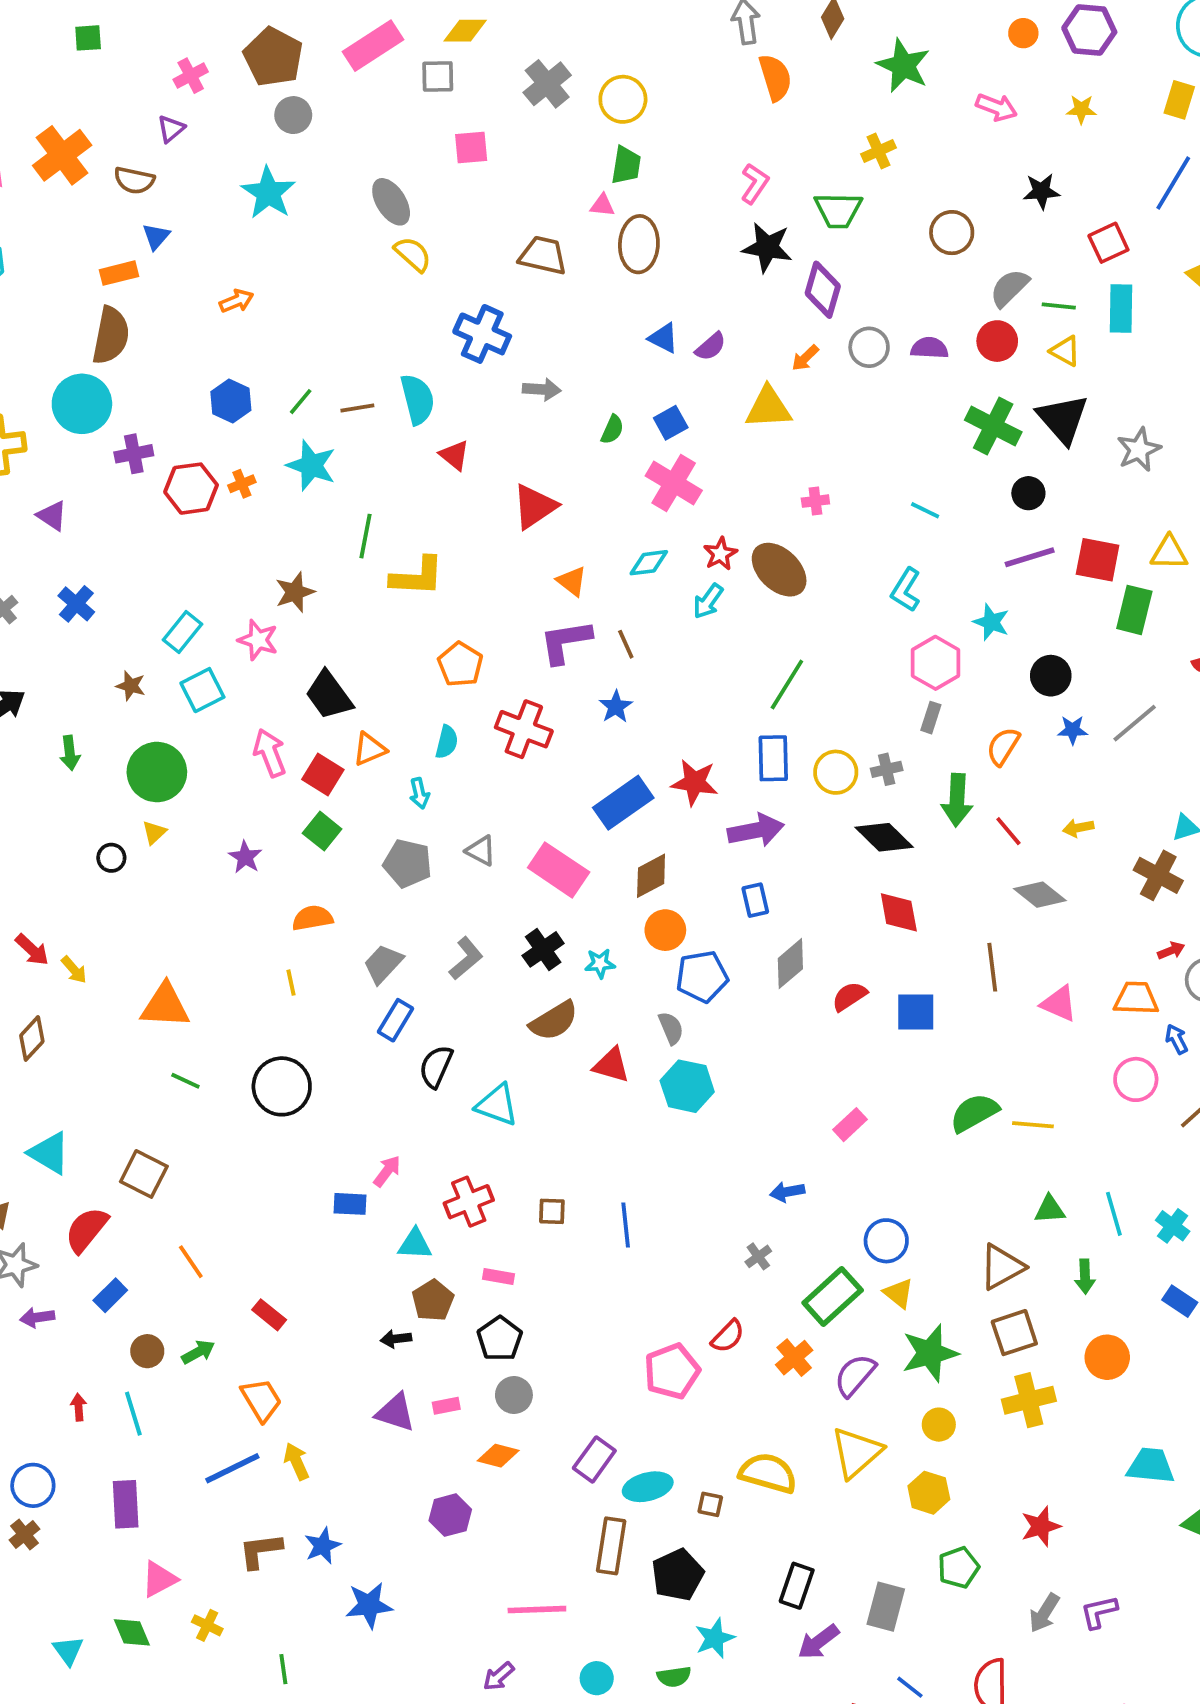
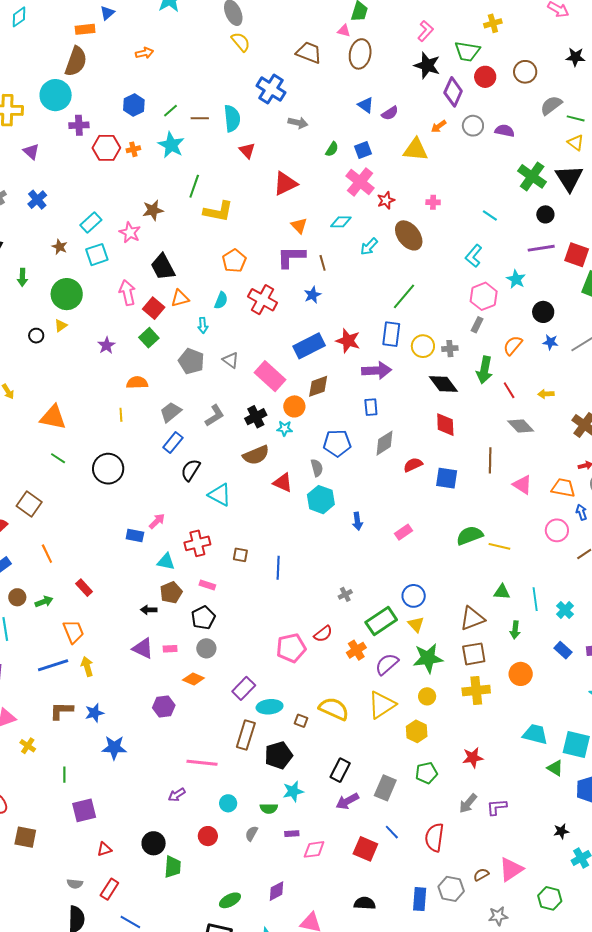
red circle: (997, 341) -> (485, 77), moved
red star: (720, 554) -> (386, 200), moved
orange circle: (665, 930) -> (294, 406), moved
blue arrow: (787, 1192) -> (357, 521), moved, turned -96

